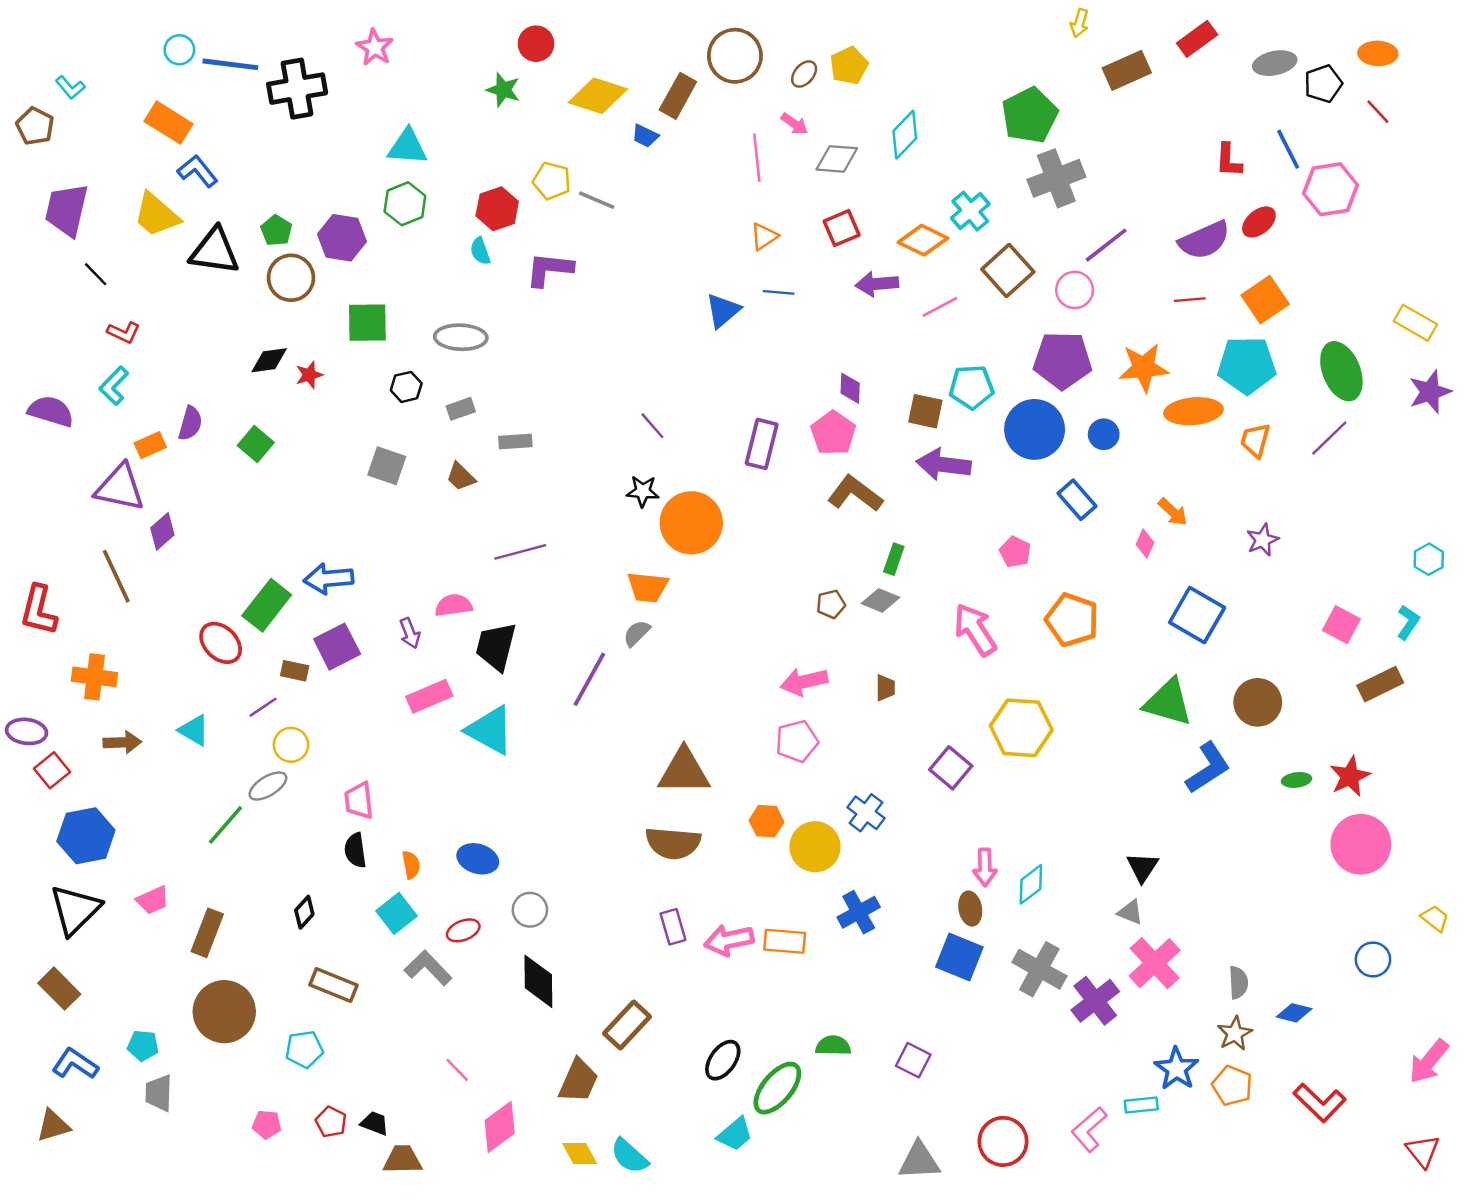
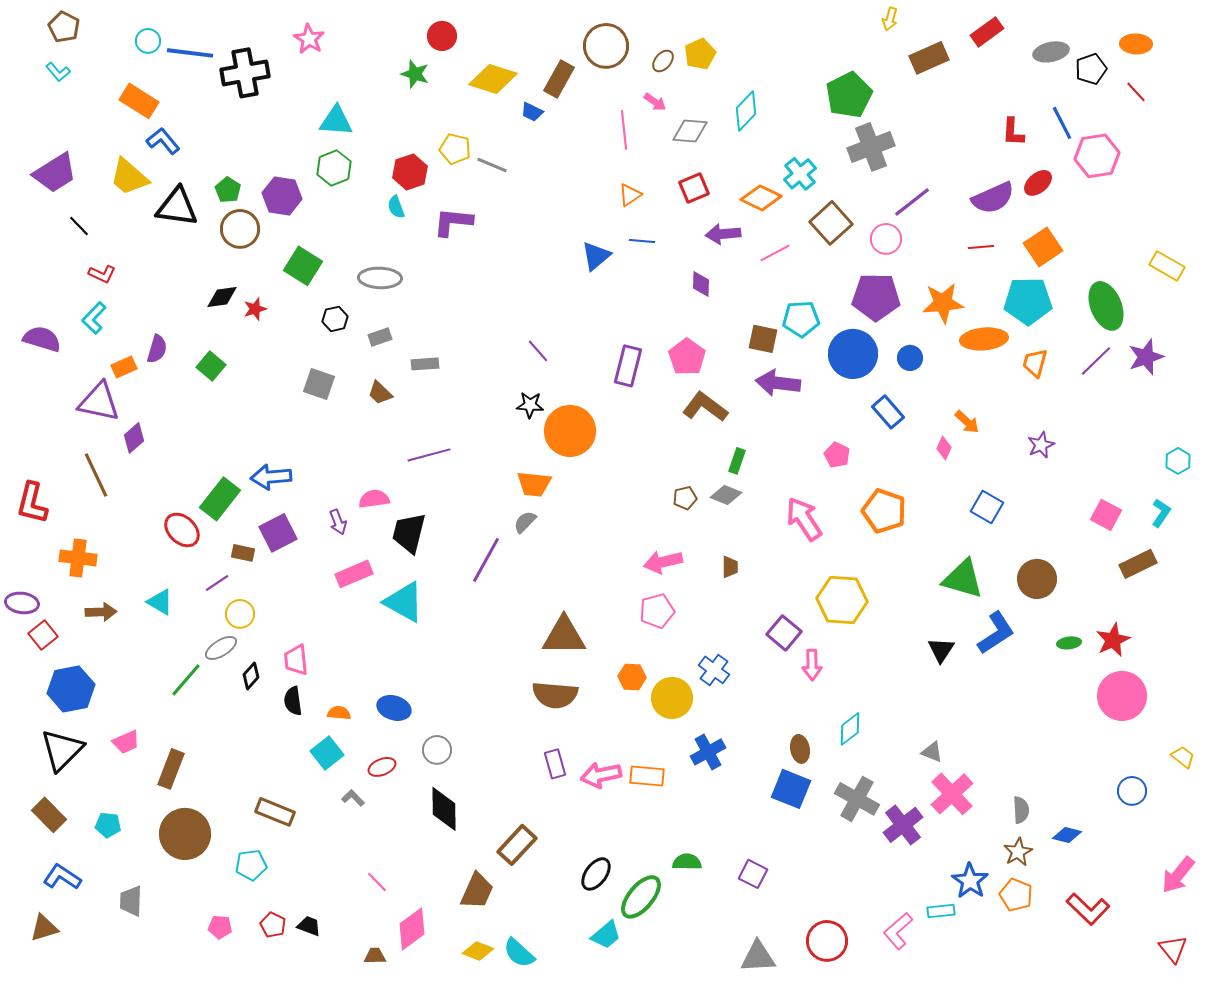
brown pentagon: (35, 126) -> (64, 27), moved
purple trapezoid: (67, 210) -> (55, 173), turned -135
green square: (367, 323) -> (303, 266), turned 33
purple diamond: (850, 388) -> (701, 284), moved
purple star: (1430, 392) -> (1146, 357), moved
blue square: (1197, 615) -> (987, 507), size x0.7
orange semicircle: (411, 865) -> (339, 713), turned -75
pink arrow: (985, 867) -> (812, 665), moved
black triangle: (1142, 867) -> (941, 650), moved
black diamond: (304, 912) -> (251, 676), moved
gray L-shape: (428, 968) -> (353, 798), size x0.6
cyan pentagon: (143, 1046) -> (108, 825), moved
yellow diamond: (580, 1154) -> (478, 951), turned -40
brown trapezoid: (403, 1160) -> (375, 956), moved, size x0.7

